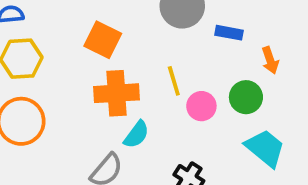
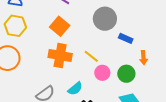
yellow line: (174, 81) -> (91, 56), turned -49
cyan semicircle: (136, 135) -> (75, 89), moved

